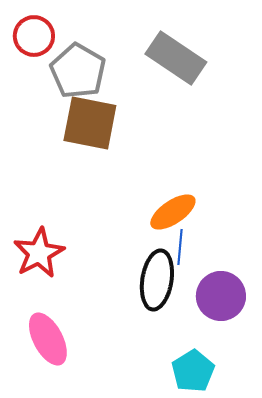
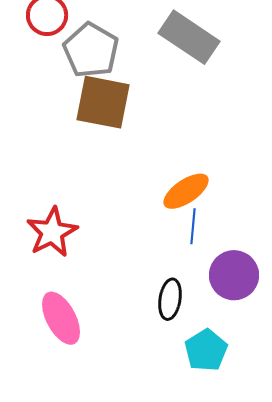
black ellipse: (157, 280) -> (170, 299), moved, size x0.7

